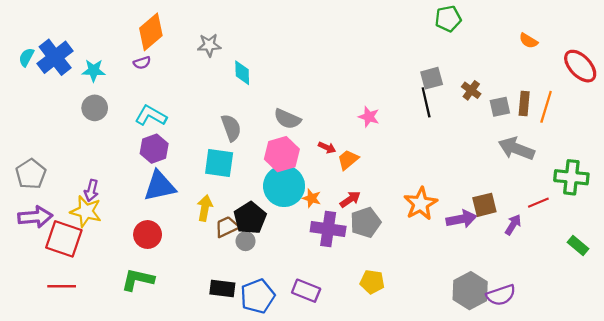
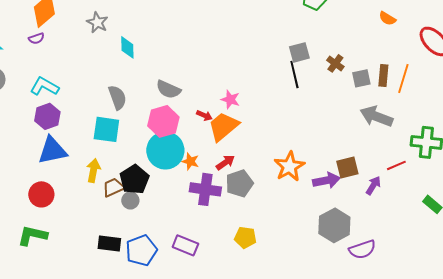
gray star: (209, 45) -> (97, 22), turned 30
pink star: (369, 117) -> (230, 99), moved
orange trapezoid: (348, 160) -> (223, 126), size x1.6
gray hexagon: (470, 291) -> (334, 225), moved

